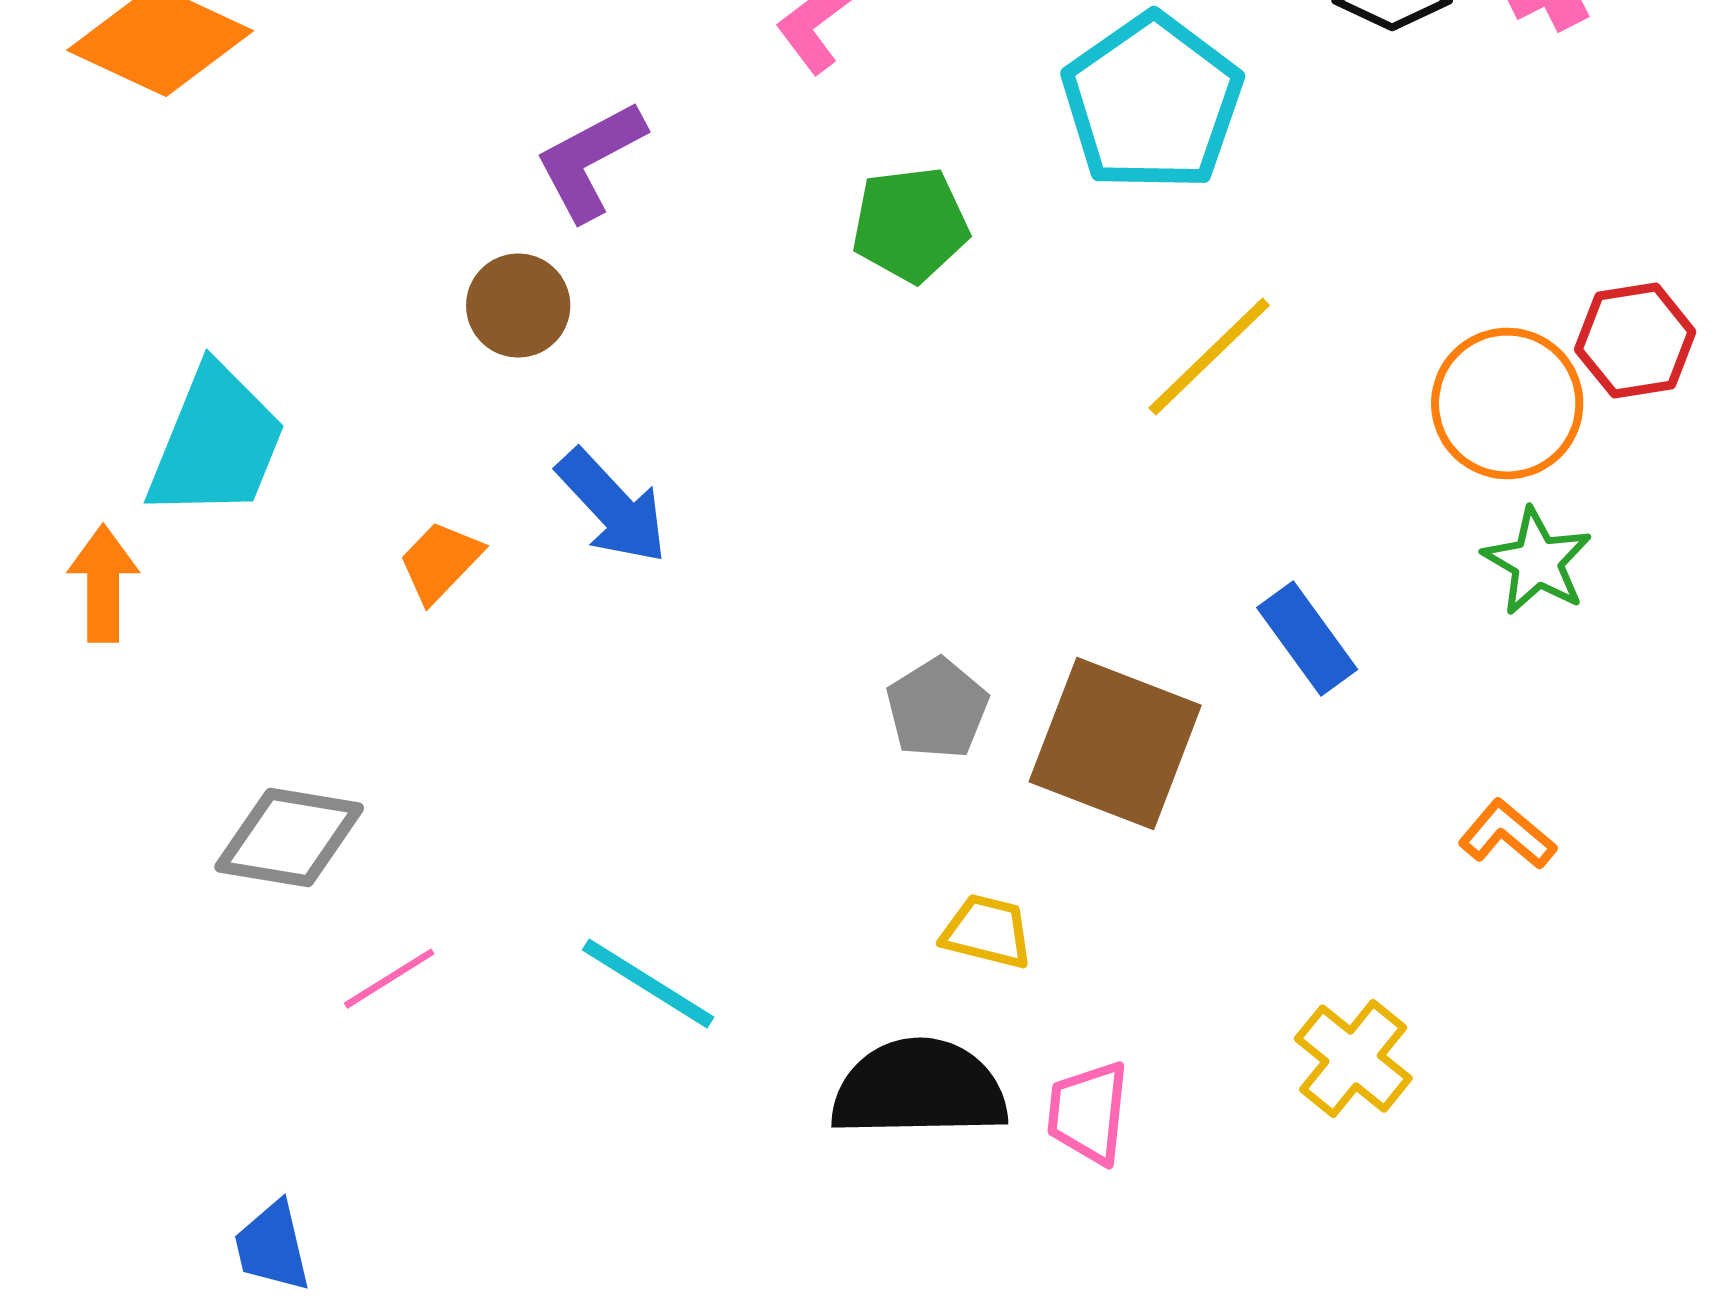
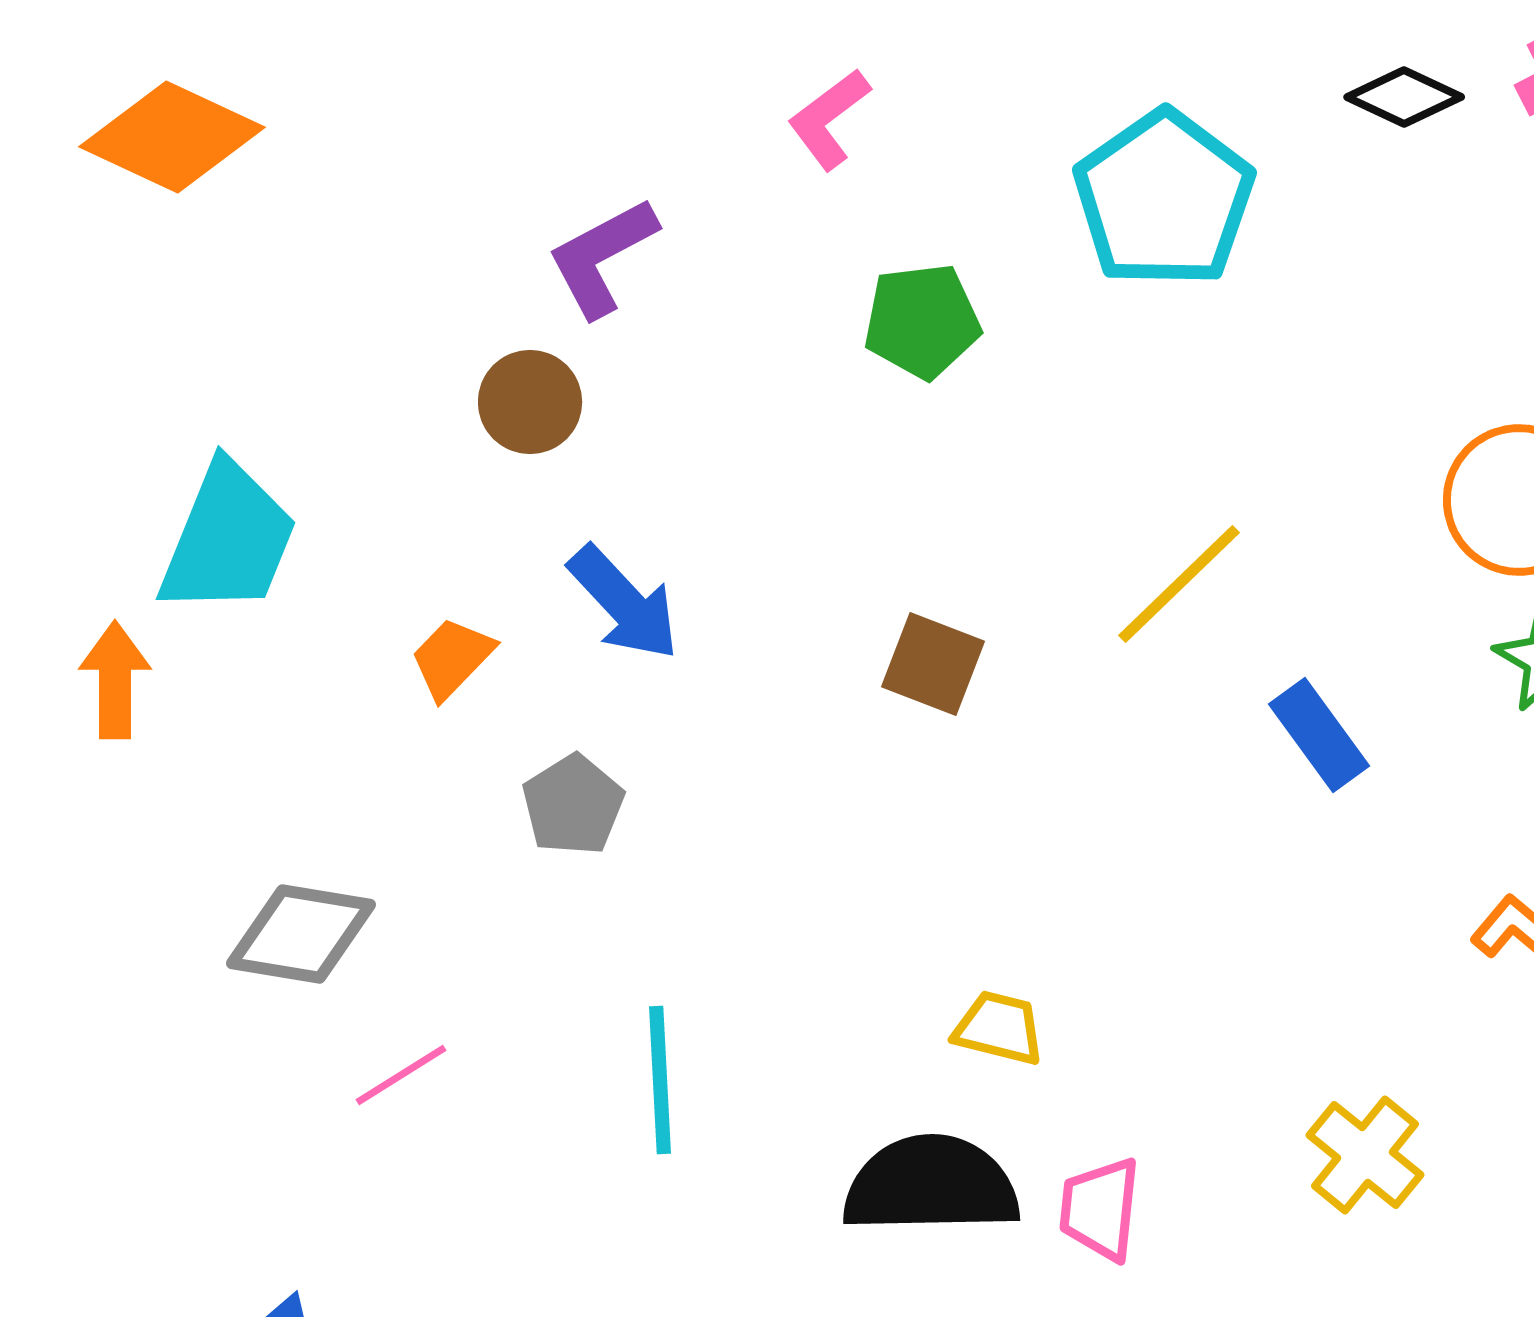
yellow line: (1209, 357) -> (1179, 584), moved
gray pentagon: (937, 709) -> (573, 805), moved
brown square: (1115, 744) -> (933, 664), moved, size x0.6
cyan line: (648, 984) -> (660, 1080), turned 55

